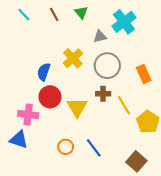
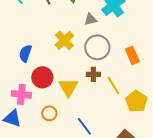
blue semicircle: (44, 72) -> (25, 53), moved
orange circle: (66, 147) -> (49, 113), moved

